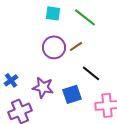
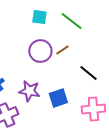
black line: (91, 73) -> (88, 73), moved

